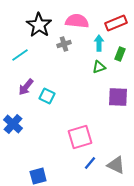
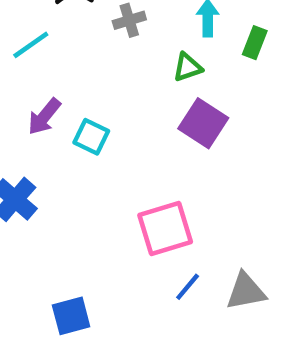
green triangle: (99, 67) -> (188, 67), moved
purple square: (118, 97) -> (203, 123), moved, turned 30
gray triangle: (116, 165) -> (246, 291), turned -36

